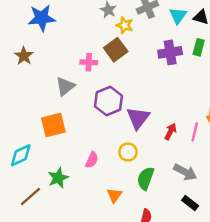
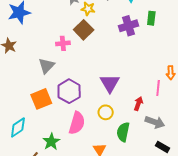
purple hexagon: (108, 101) -> (69, 91), moved
red arrow: (171, 131) -> (138, 104), moved
pink semicircle: (92, 160) -> (77, 123), size x1.6

